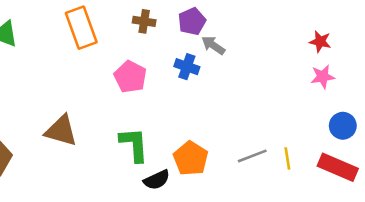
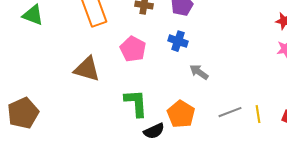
gray arrow: (213, 45) -> (199, 72), moved
brown triangle: (61, 131) -> (87, 69), moved

